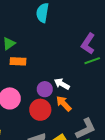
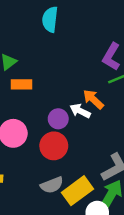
orange arrow: (64, 104) -> (93, 99), moved

